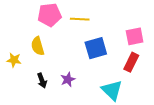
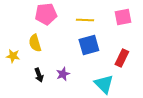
yellow line: (80, 19) -> (85, 20), moved
pink square: (135, 36) -> (123, 17), moved

